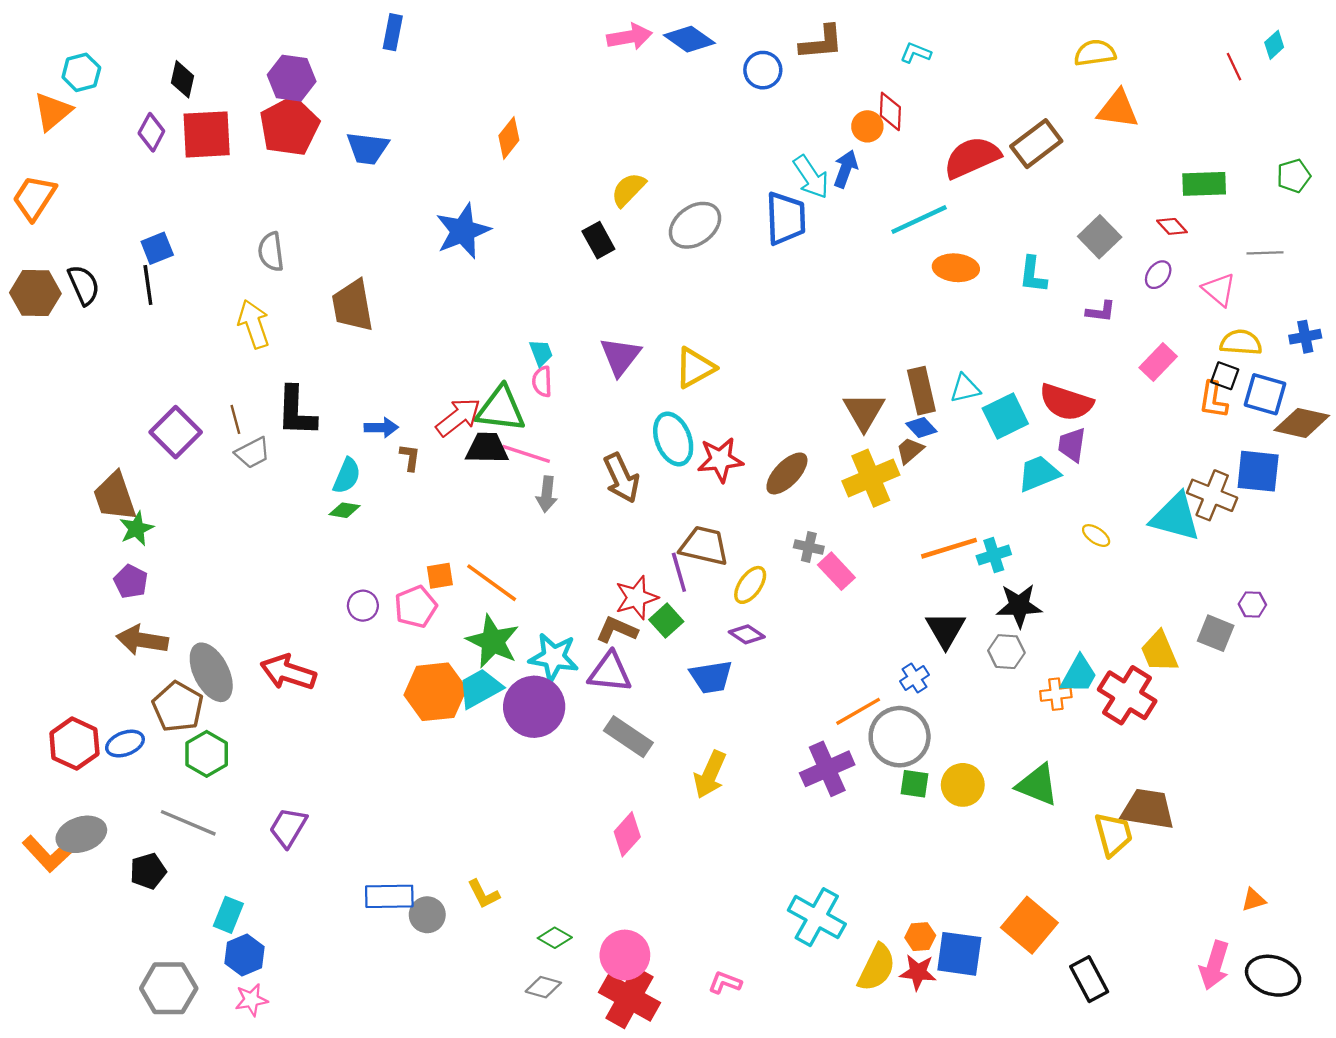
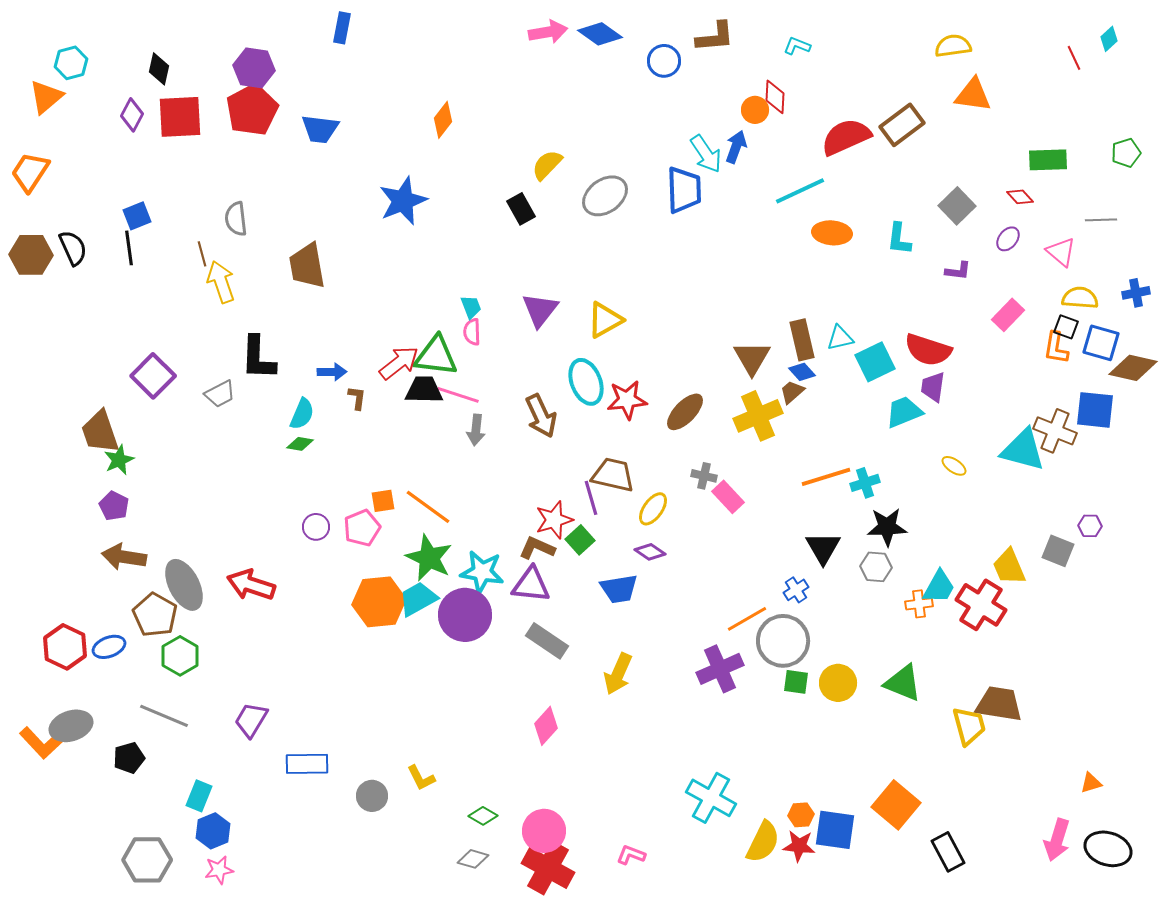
brown line: (235, 419) -> (202, 254), moved
blue rectangle: (389, 896) -> (307, 764), moved

